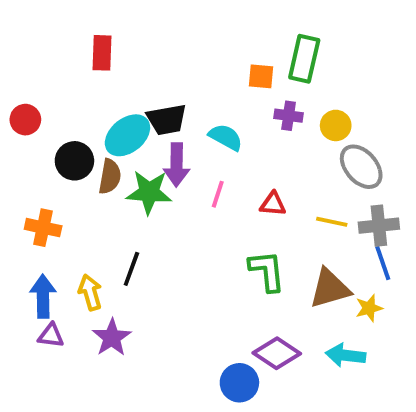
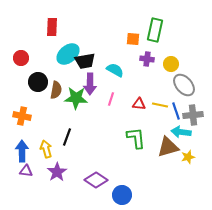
red circle: (25, 120) -> (21, 58), moved
cyan ellipse: (127, 135) -> (68, 54), moved
yellow line: (332, 222) -> (160, 105), moved
blue line: (383, 263) -> (176, 111), moved
purple diamond: (277, 353) -> (96, 180), moved
cyan arrow: (345, 355) -> (181, 132), moved

